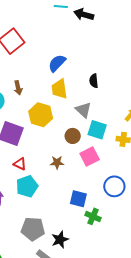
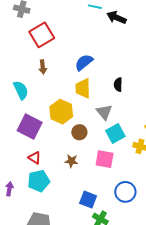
brown arrow: (18, 88) -> (43, 67), moved
cyan square: (97, 130) -> (115, 134), turned 36
brown circle: (73, 136) -> (79, 132), moved
pink square: (90, 157) -> (105, 159), turned 30

